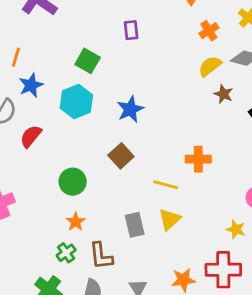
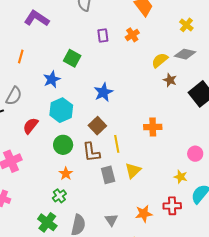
orange cross: (209, 31) -> (132, 35), moved
blue star: (31, 85) -> (52, 79), moved
cyan hexagon: (76, 102) -> (61, 110), moved
red semicircle: (31, 136) -> (31, 126), moved
yellow line: (166, 185) -> (117, 144), moved, turned 66
brown L-shape: (101, 256) -> (91, 152), moved
red cross: (223, 270) -> (172, 206), size x0.7

